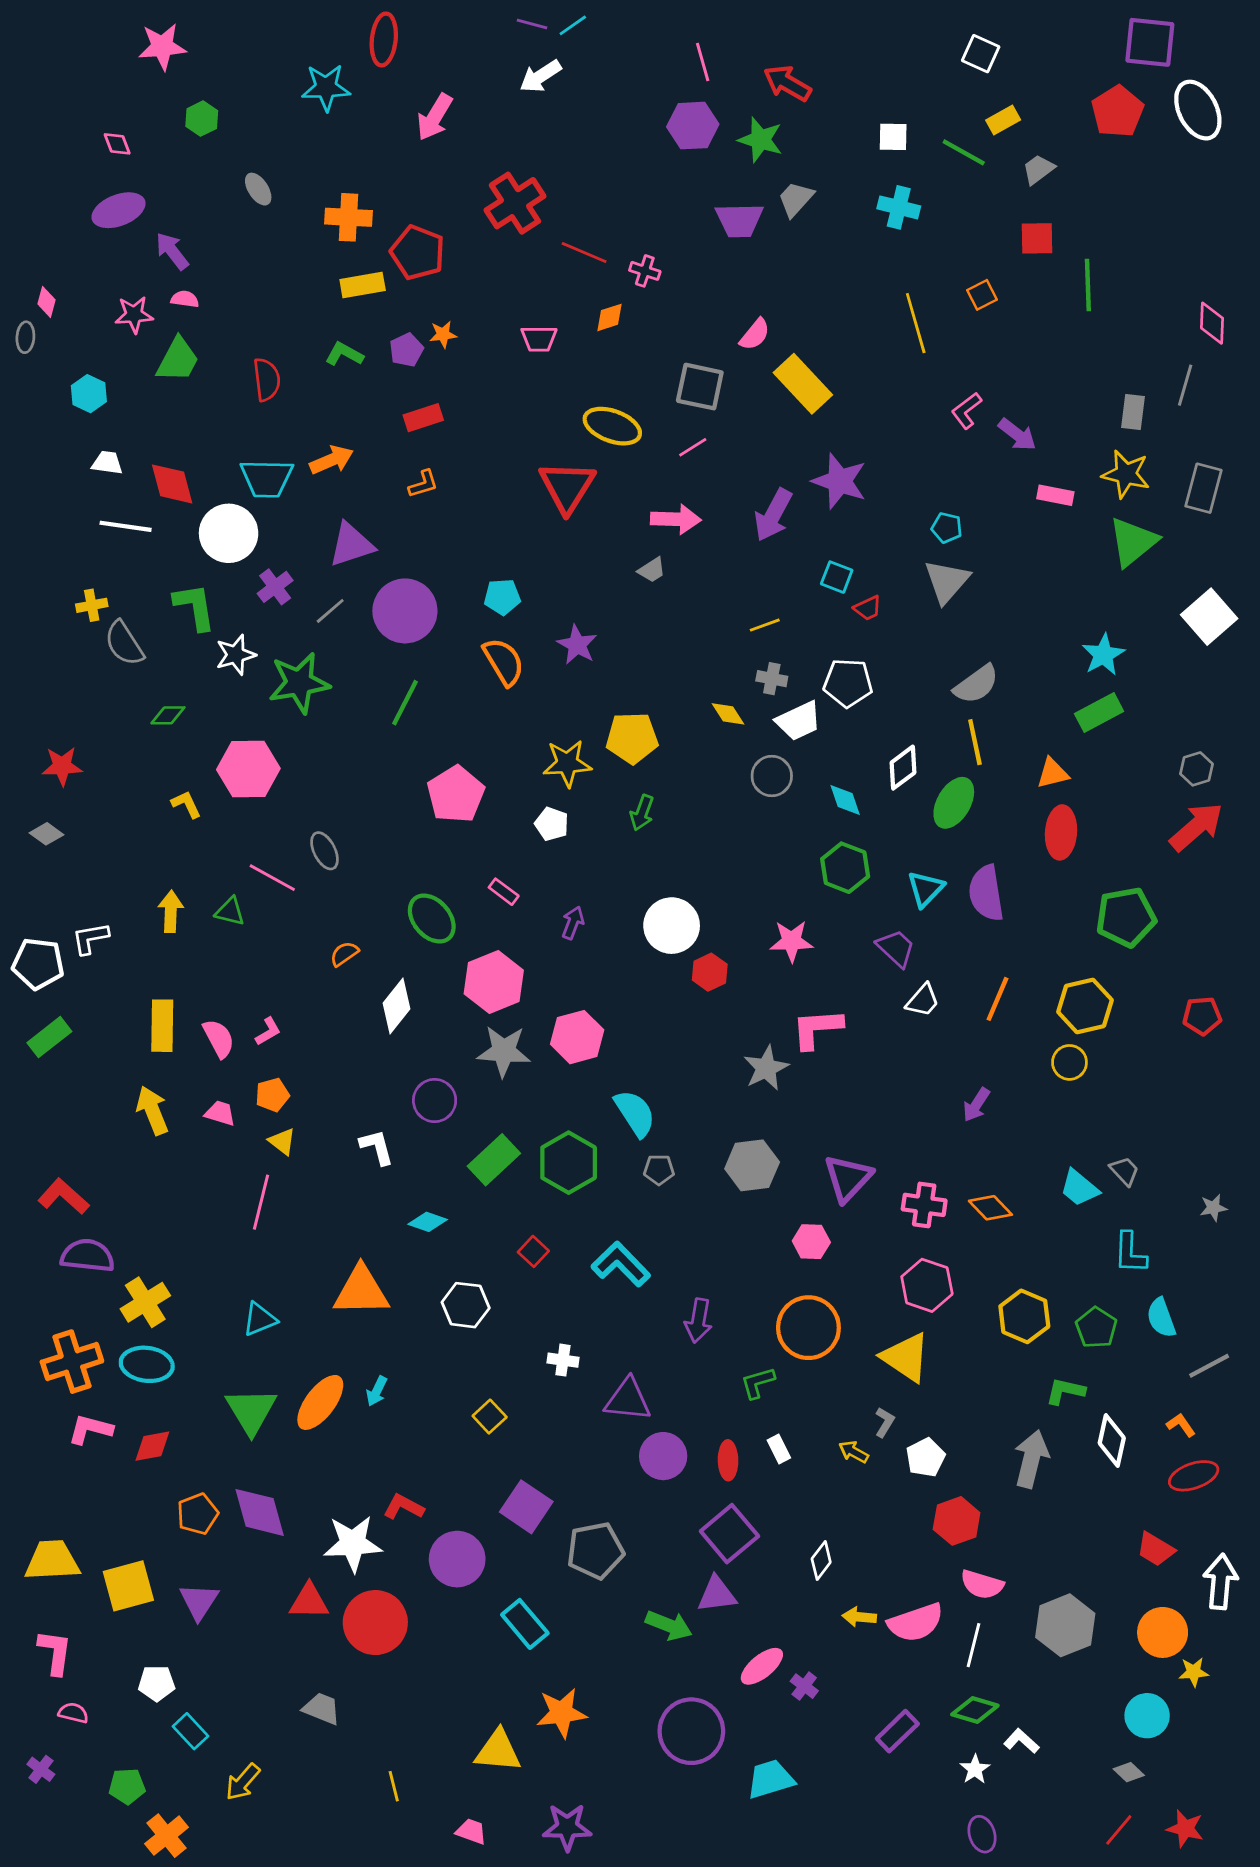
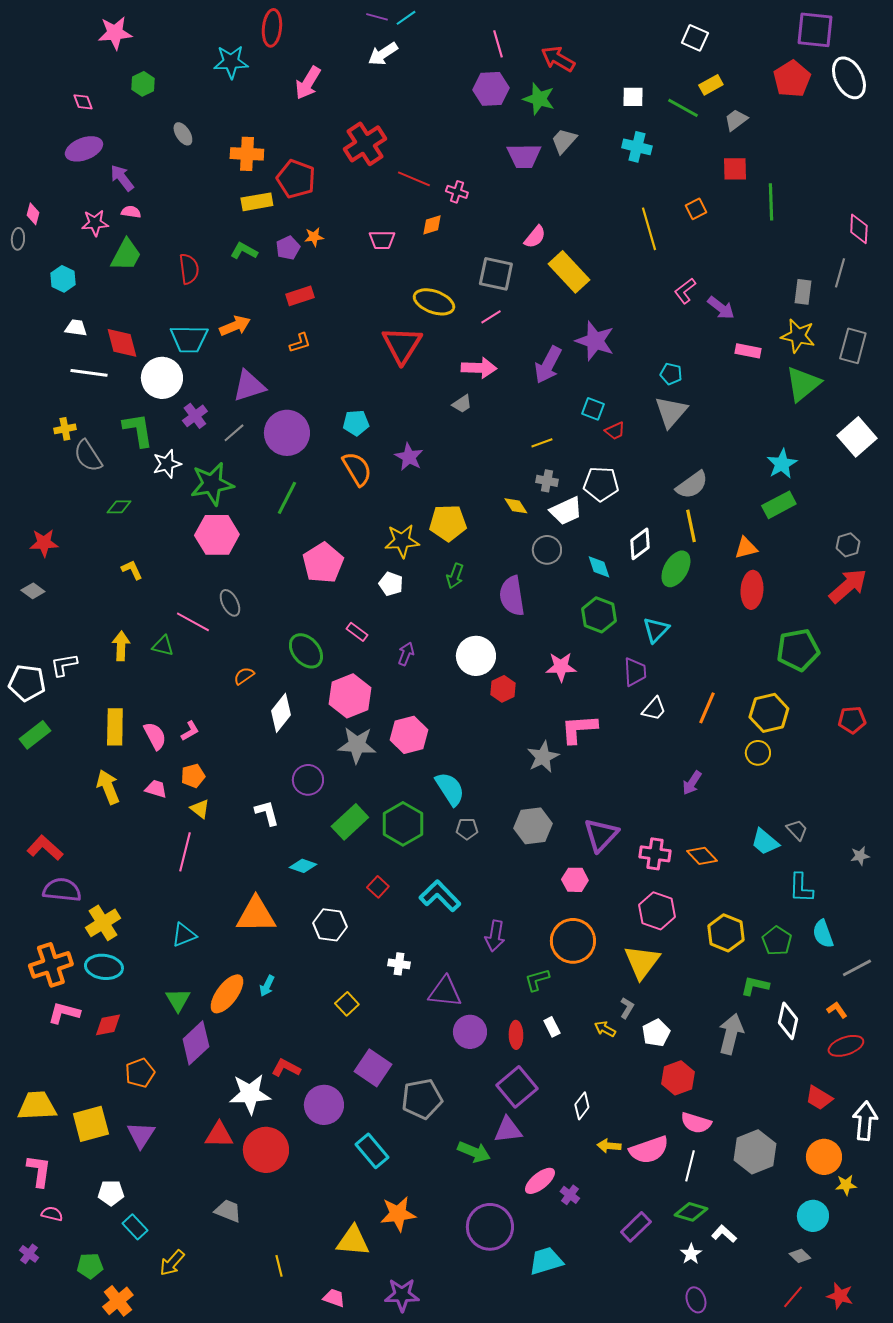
pink hexagon: (248, 769) -> (217, 535), moved
purple semicircle: (986, 893) -> (512, 596), moved
purple trapezoid: (896, 948) -> (635, 672), turned 44
yellow triangle: (906, 1357) -> (642, 962), turned 33
green triangle: (251, 1411) -> (178, 1000), size x0.7
purple diamond: (260, 1512) -> (196, 1043), moved, turned 63

